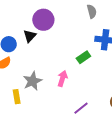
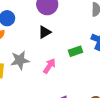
black triangle: (30, 36) -> (45, 32), moved

